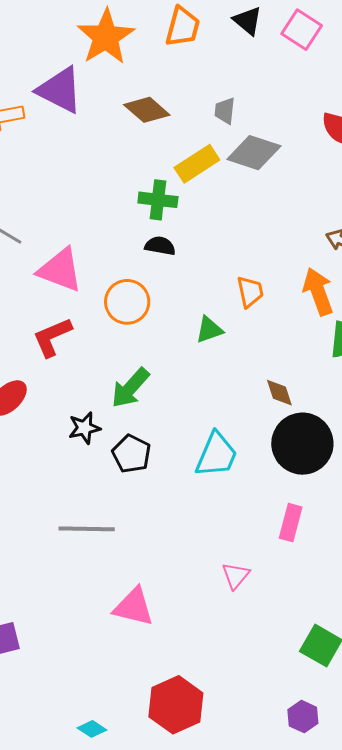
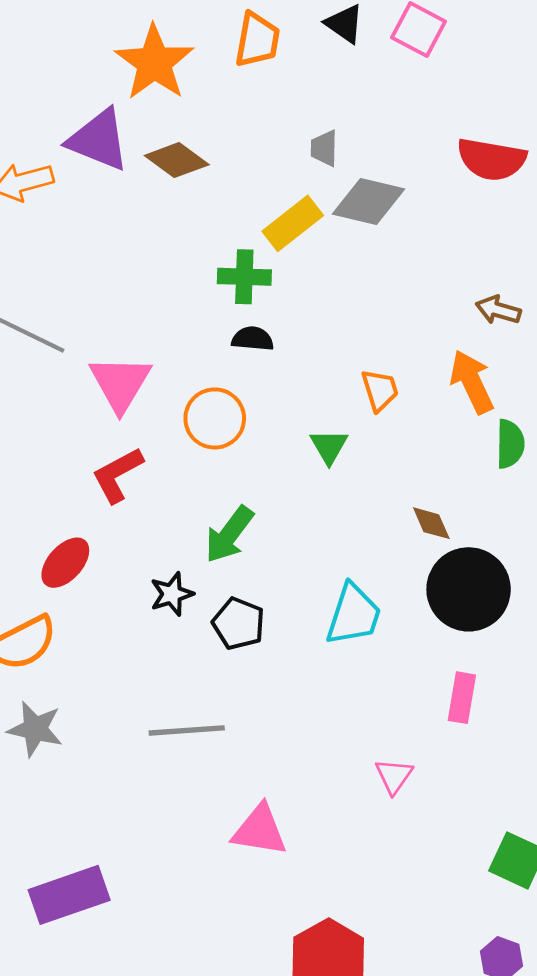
brown diamond: (147, 110) -> (177, 160), moved
pink triangle: (60, 270) -> (120, 383), turned 45
green triangle: (209, 330) -> (329, 446), turned -36

